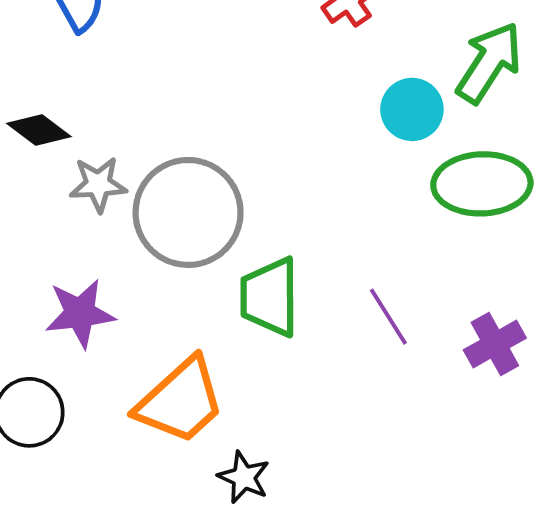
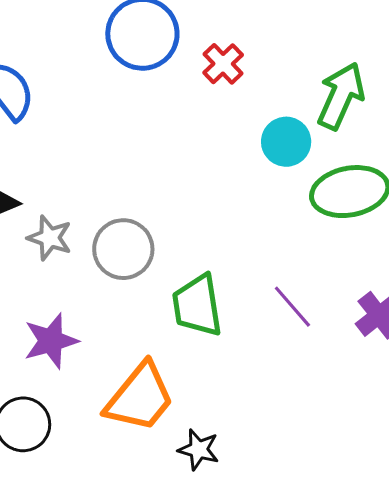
gray star: (98, 184) -> (50, 238), turned 30
gray circle: (188, 212) -> (123, 249), size x0.7

